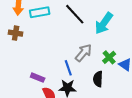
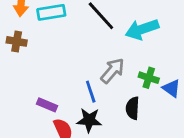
cyan arrow: (104, 23) -> (142, 29), turned 35
green cross: (109, 57) -> (149, 78), turned -32

